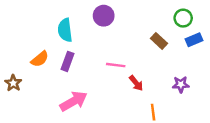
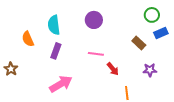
purple circle: (104, 16) -> (94, 20), moved
brown rectangle: (159, 41) -> (139, 43), moved
orange semicircle: (40, 59) -> (28, 39), moved, turned 105

